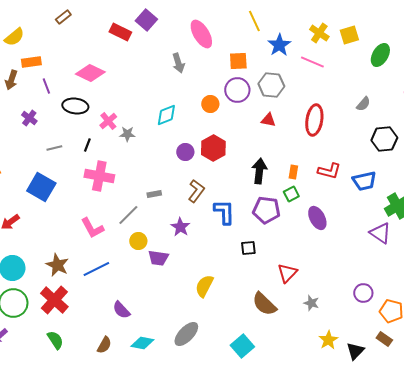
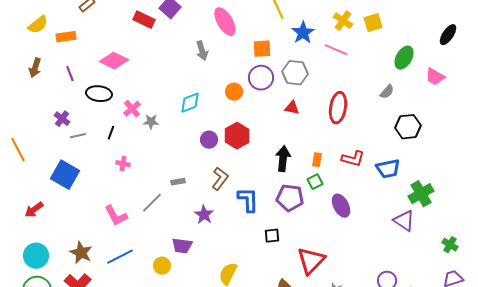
green ellipse: (380, 55) -> (404, 58), moved
orange rectangle: (31, 62) -> (66, 37), moved
purple cross: (29, 118) -> (62, 119), moved
pink cross: (99, 176) -> (123, 164), size x0.5
yellow circle: (138, 241) -> (162, 266), moved
red triangle: (287, 273) -> (311, 261), size x1.4

